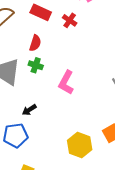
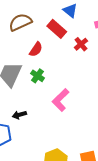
red semicircle: (35, 43) -> (36, 49), moved

